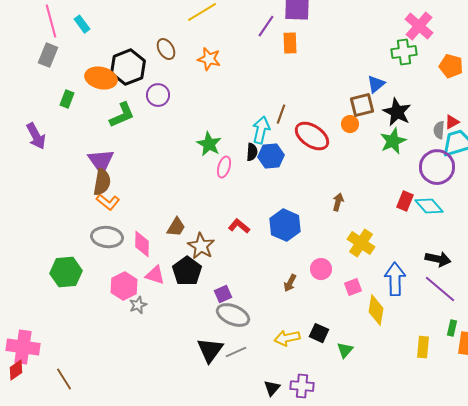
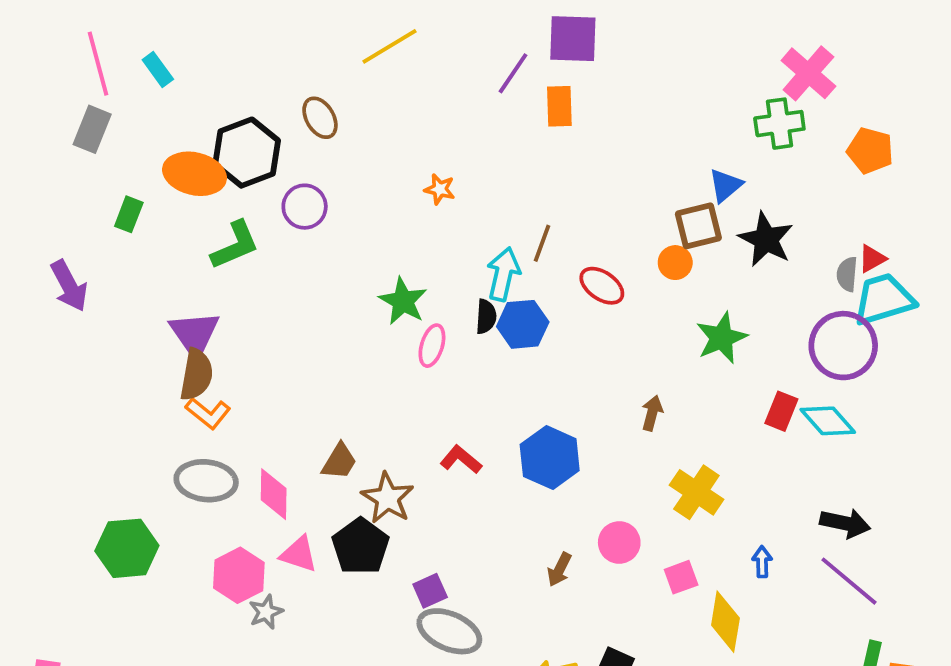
orange star: (209, 59) -> (440, 189), moved, size x0.7
red ellipse: (312, 136) -> (602, 286), size x0.7
green star: (393, 141) -> (722, 338), moved
blue arrow: (395, 279) -> (762, 562), size x0.5

